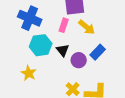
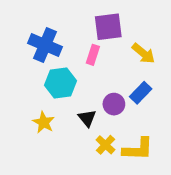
yellow arrow: (87, 27) -> (143, 53), moved
black triangle: (63, 50) -> (87, 118), moved

